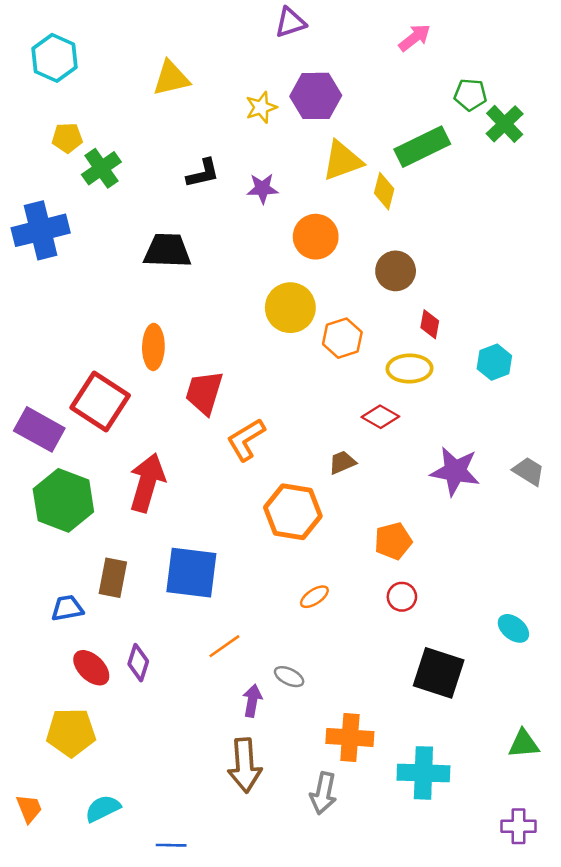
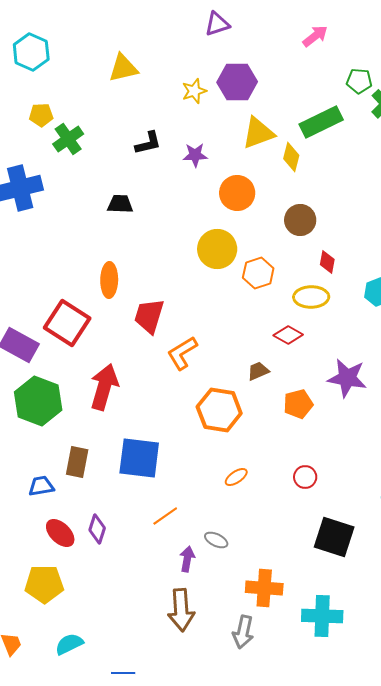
black trapezoid: (167, 251) -> (120, 204), size x0.7
orange pentagon: (393, 541) -> (298, 404), moved

